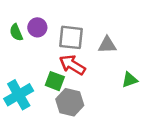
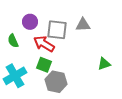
green semicircle: (16, 32) -> (13, 41), moved
gray triangle: (107, 45) -> (83, 25), moved
red arrow: (72, 65) -> (44, 44), moved

